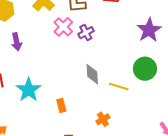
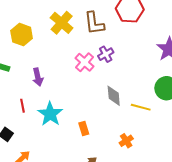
pink cross: (63, 27) -> (84, 62), moved
purple arrow: (17, 42) -> (38, 77), moved

